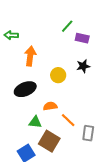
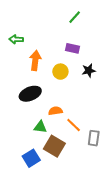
green line: (67, 26) -> (75, 17), moved
purple rectangle: (82, 38) -> (73, 48), moved
yellow circle: (58, 75) -> (60, 72), moved

